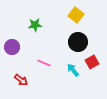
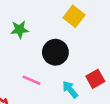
black circle: (78, 42) -> (55, 52), moved

